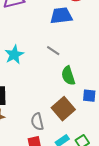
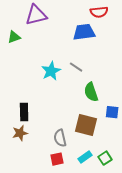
cyan star: (14, 55) -> (51, 71), moved
brown square: (63, 109) -> (86, 125), turned -35

